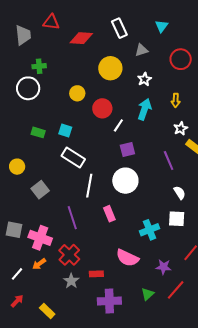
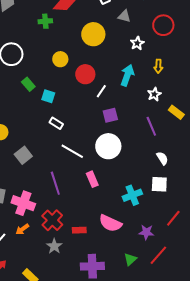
gray triangle: (141, 50) -> (124, 16), turned 32
green cross: (39, 66) -> (45, 21), moved
white star: (144, 79) -> (137, 43), moved
white star: (181, 128) -> (154, 94), moved
green rectangle: (38, 132) -> (28, 84), moved, turned 32
white rectangle: (73, 158) -> (56, 123), size x0.6
white line: (89, 186) -> (72, 151), turned -70
red rectangle: (96, 274) -> (79, 230), moved

